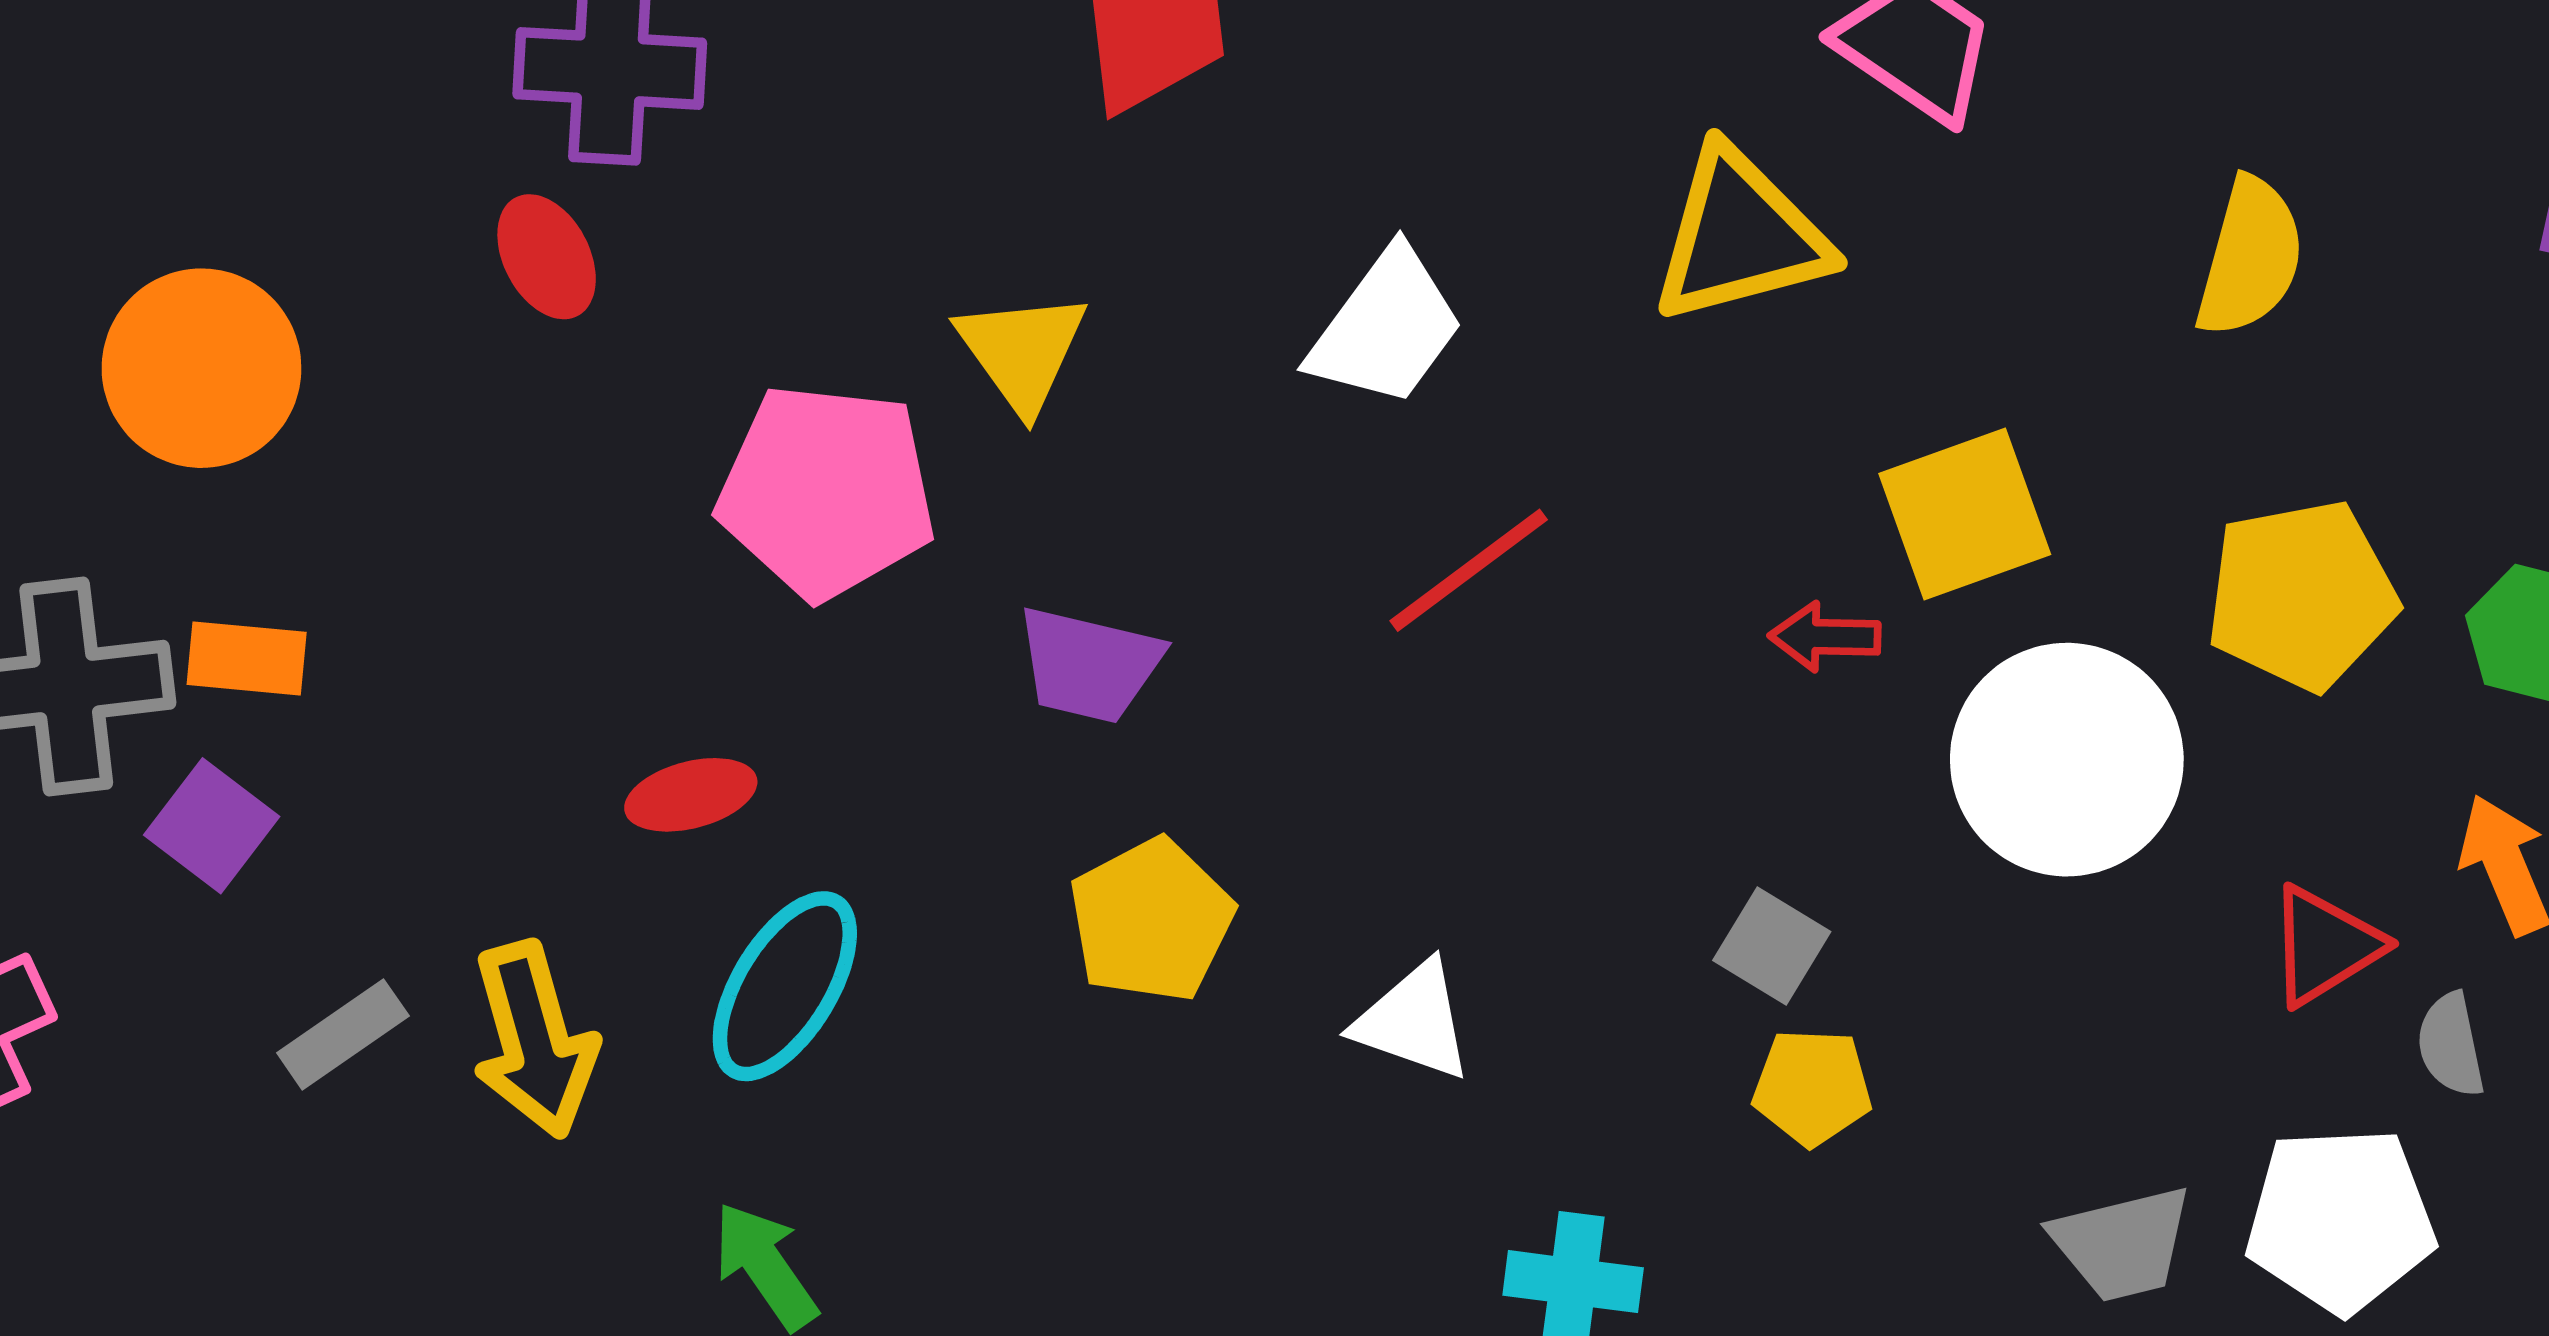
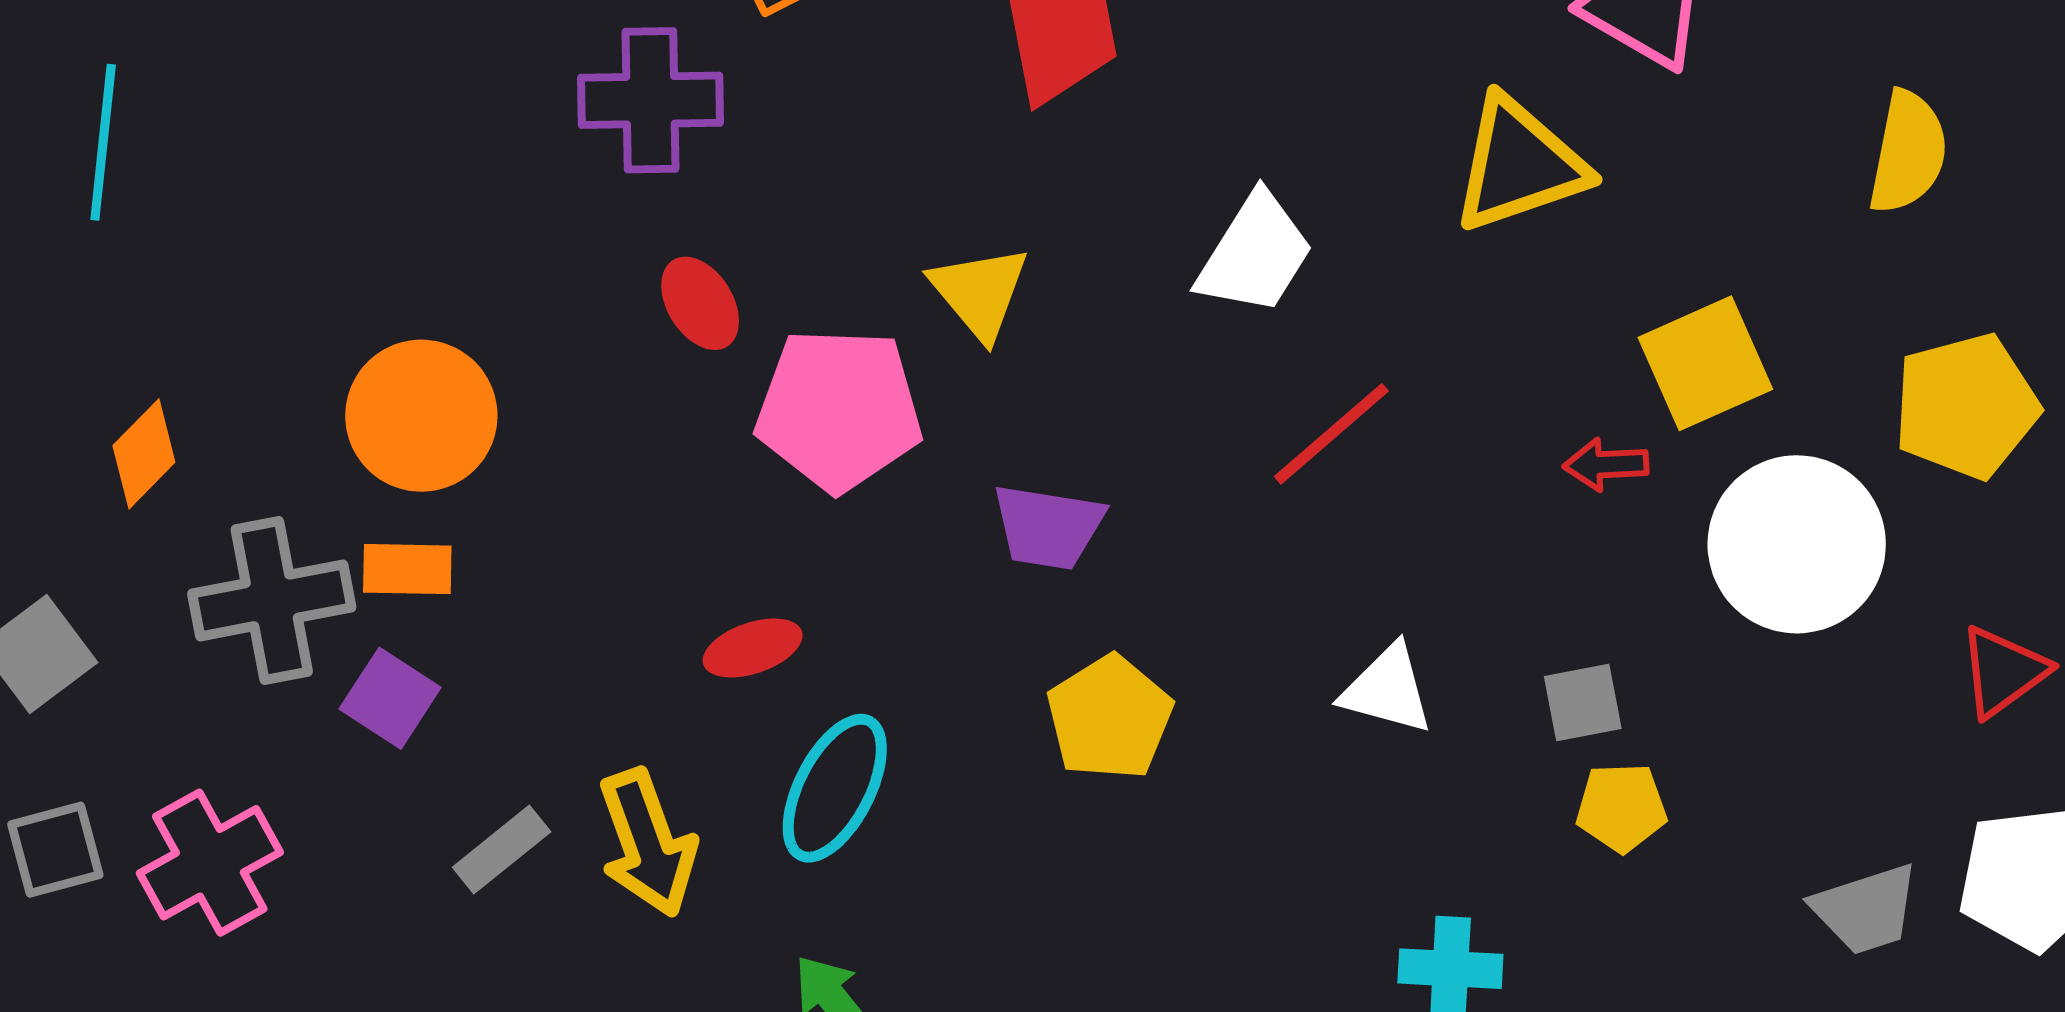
red ellipse: (547, 257) -> (700, 303), moved
orange circle: (201, 368) -> (421, 416), moved
gray square: (1772, 946) -> (1583, 702), turned -38
white triangle: (1413, 1021) -> (1387, 689), moved

